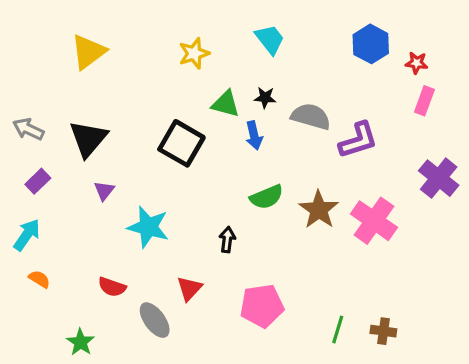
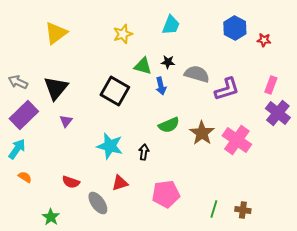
cyan trapezoid: (270, 39) -> (171, 25), turned 60
pink rectangle: (424, 101) -> (271, 85), moved
purple rectangle: (38, 181) -> (24, 115), size x1.8
cyan star: (148, 227) -> (110, 146), moved
red triangle: (189, 289) -> (120, 183), turned 30

